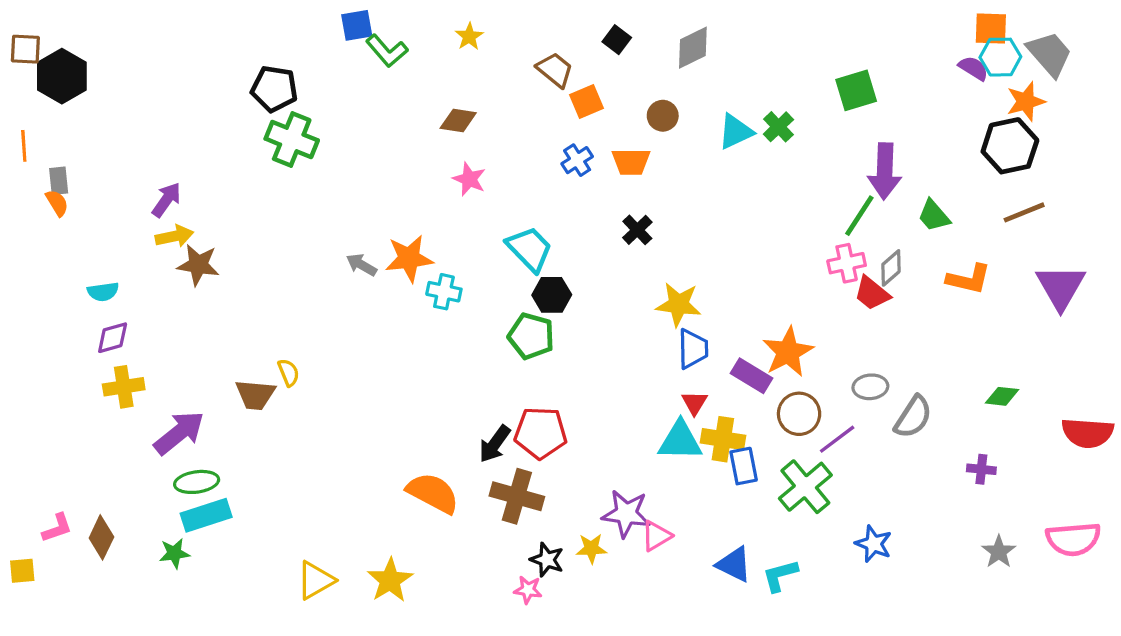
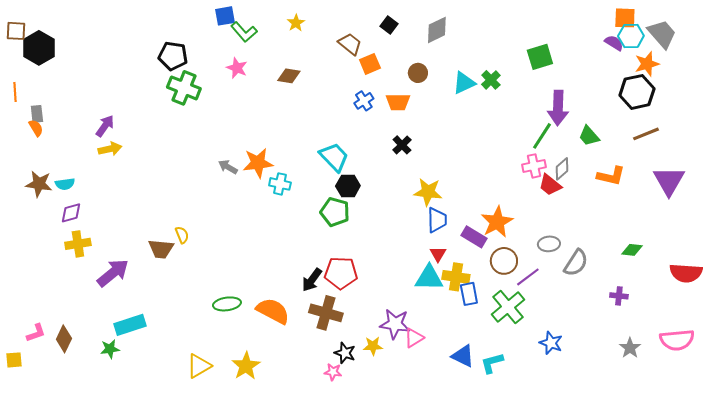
pink star: (469, 179) -> (237, 68), moved
brown star: (198, 265) -> (39, 184), moved
green ellipse: (197, 482) -> (227, 304), moved

